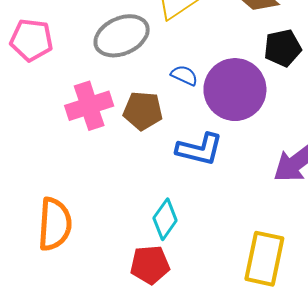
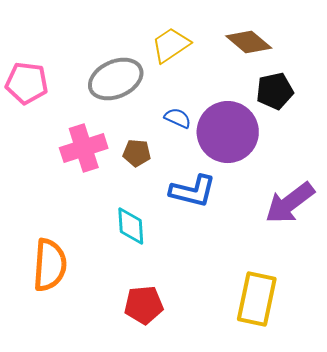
brown pentagon: (143, 111) -> (137, 153), size x0.7
cyan diamond: (165, 219) -> (131, 226), moved, turned -39

